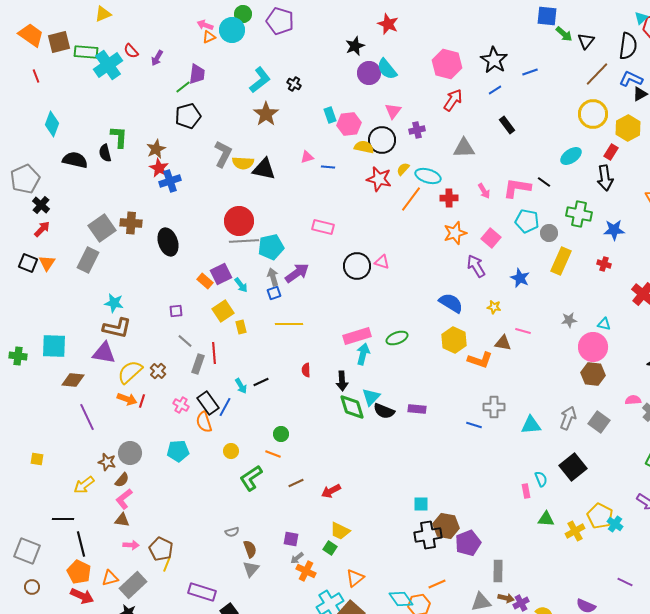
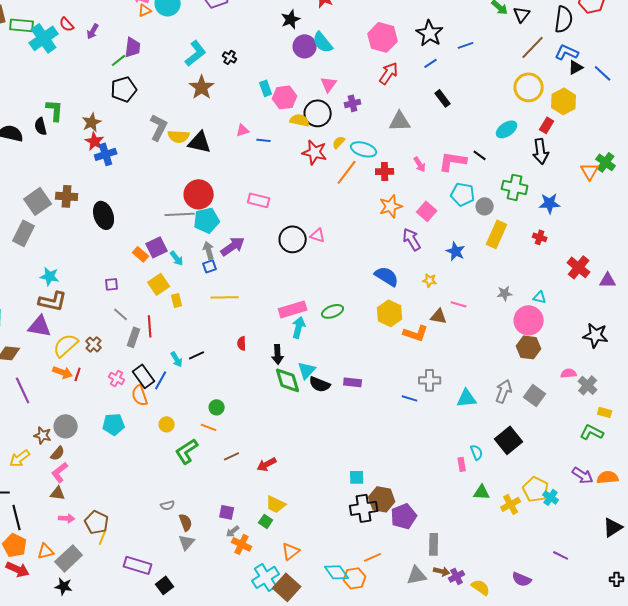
red circle: (239, 221) -> (199, 194), moved

